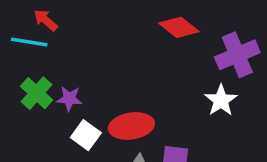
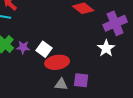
white square: (86, 135) -> (44, 49), moved

